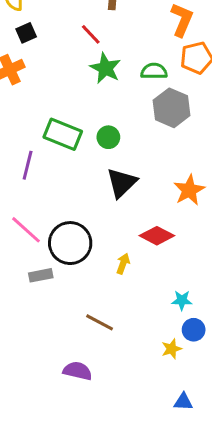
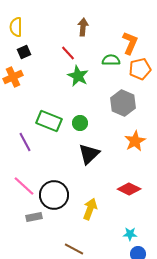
green semicircle: (154, 71) -> (111, 60), moved
purple line: (28, 165) -> (25, 142), turned -42
orange star: (189, 190) -> (135, 141), moved
red diamond: (157, 236) -> (129, 189), moved
yellow arrow: (123, 264) -> (90, 209), size x1.5

